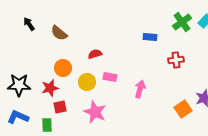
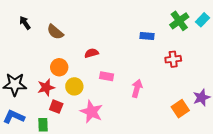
yellow circle: (87, 82) -> (74, 86), moved
red square: (60, 107) -> (56, 107), turned 32

